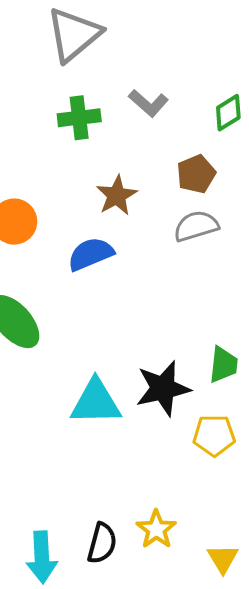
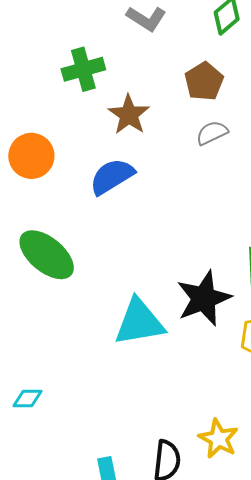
green cross: (79, 118) -> (83, 69), moved
gray semicircle: (196, 226) -> (212, 133), size x0.7

